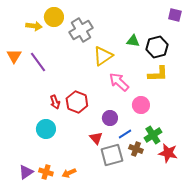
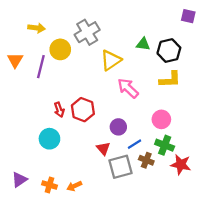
yellow circle: (54, 17) -> (60, 49), moved
purple line: (38, 62) -> (41, 67), turned 50
pink circle: (141, 105) -> (161, 119), moved
green cross: (153, 135) -> (165, 145), turned -36
purple triangle: (26, 172) -> (19, 180), moved

